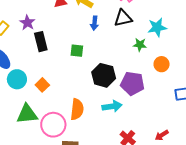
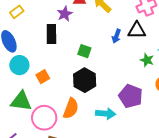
purple star: (27, 23) -> (65, 14), moved
blue arrow: (94, 23) -> (116, 36), moved
black hexagon: (104, 75) -> (85, 80), moved

